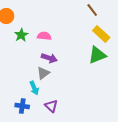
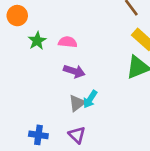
gray triangle: (43, 73) -> (77, 103), moved
cyan arrow: (34, 88) -> (90, 99), moved, turned 56

